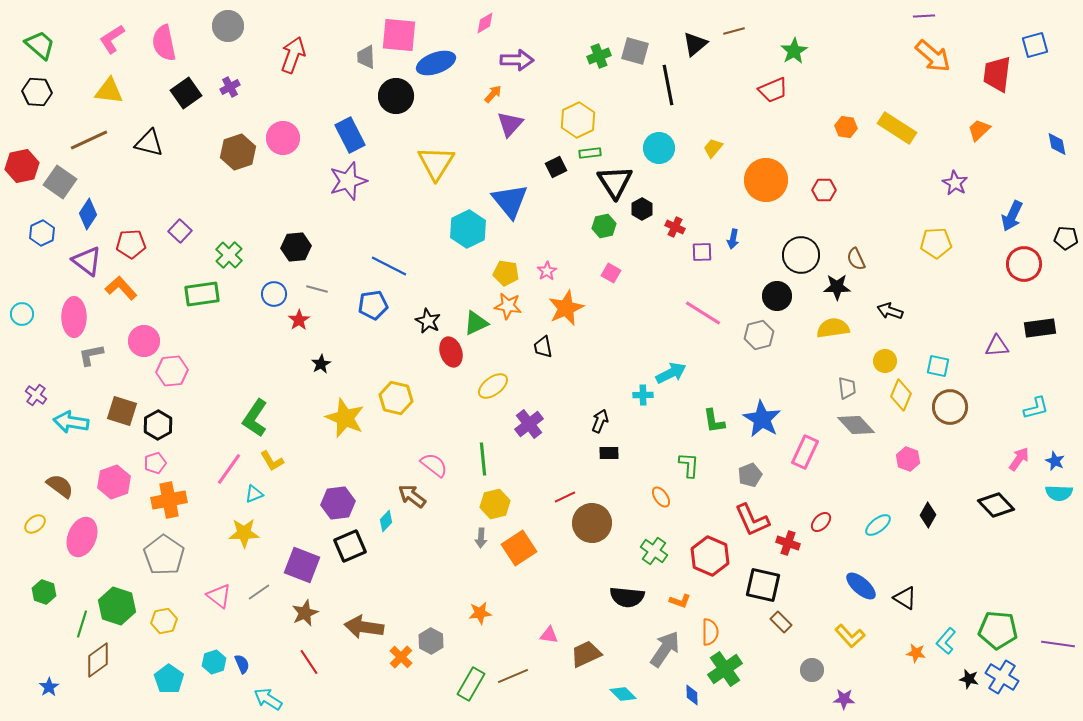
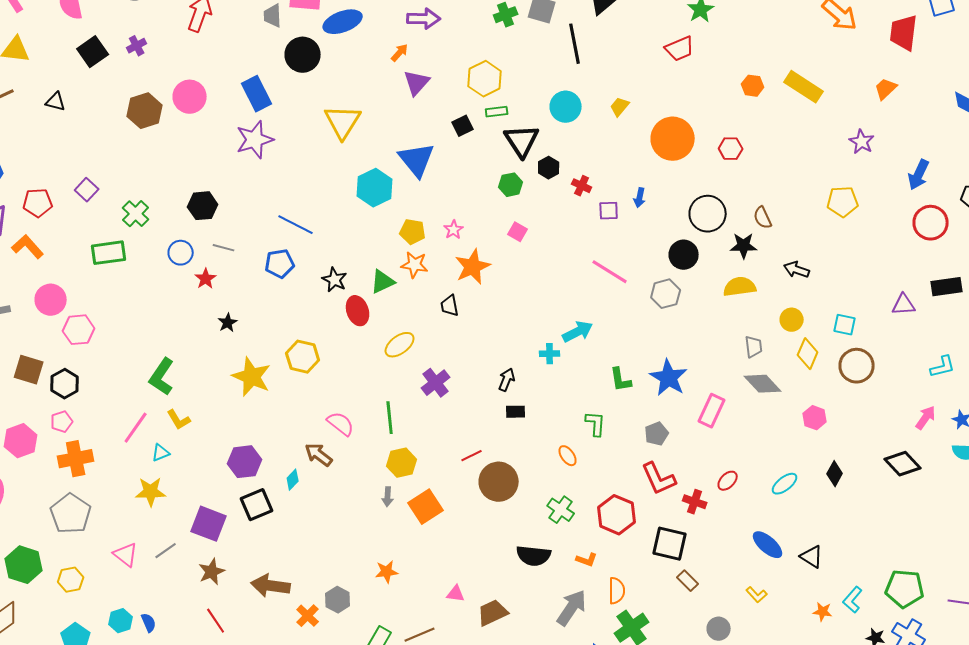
black triangle: (149, 143) -> (56, 102), size x0.7
yellow L-shape: (850, 636) -> (757, 595), size x0.7

